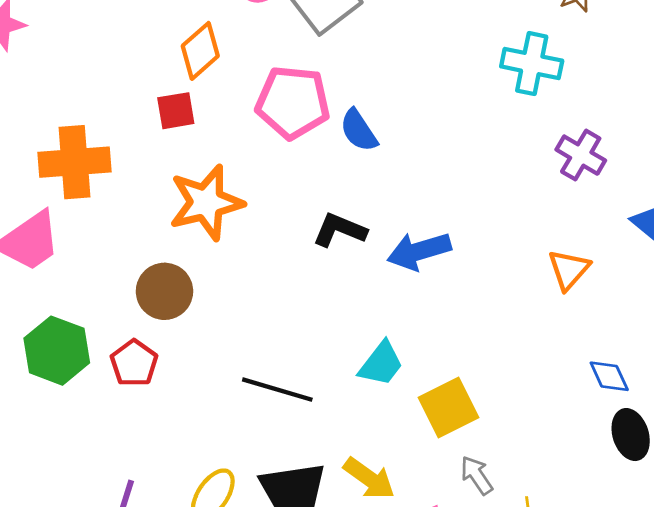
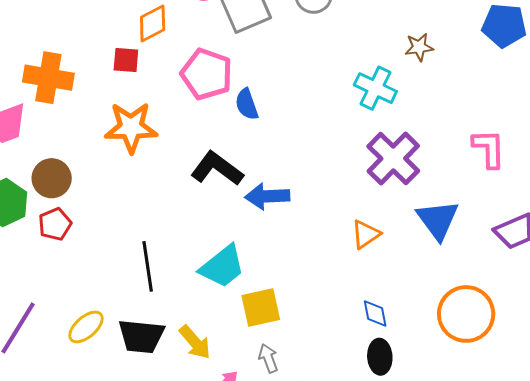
purple cross: (581, 155) -> (393, 159), size x1.6
black L-shape: (340, 230) -> (217, 169), size x1.4
brown circle: (164, 291) -> (52, 178), moved
cyan trapezoid: (381, 364) -> (222, 266), size x1.4
black line: (277, 390) -> (148, 266), turned 51

